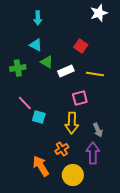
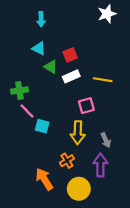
red square: (81, 46) -> (70, 55), moved, turned 32
green cross: (18, 68) -> (19, 91), moved

